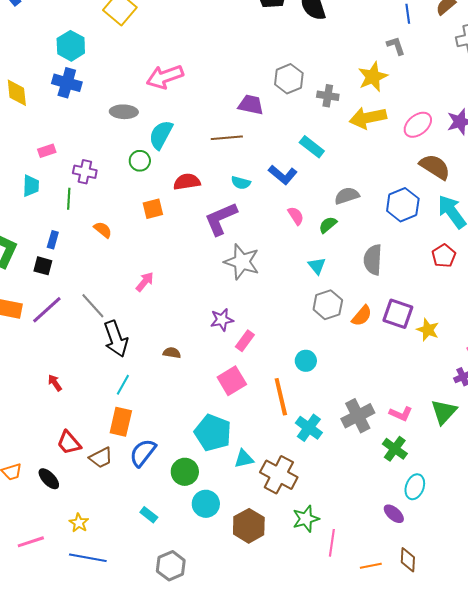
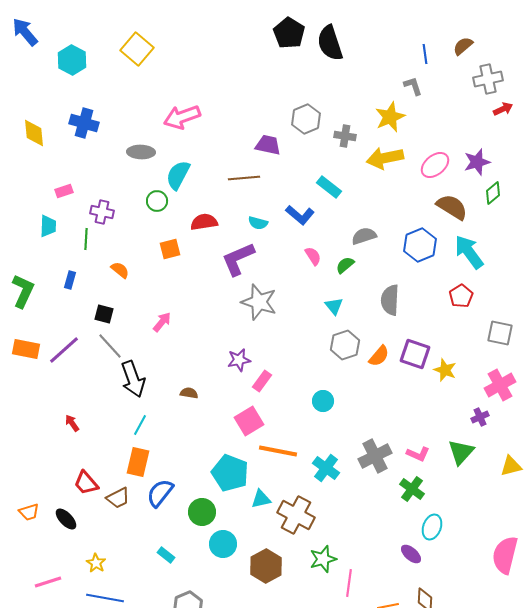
cyan hexagon: (71, 46) -> (72, 60), moved
black square: (43, 266) -> (104, 314), moved
orange line: (281, 397) -> (278, 451), moved, turned -66

